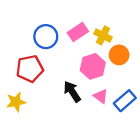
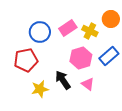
orange circle: (119, 55) -> (111, 19), moved
blue rectangle: (125, 101) -> (109, 56), moved
yellow star: (16, 102) -> (40, 89), moved

